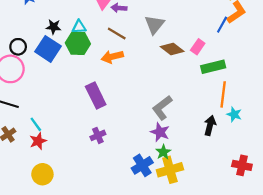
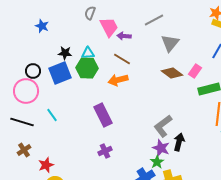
gray triangle: (154, 25) -> (170, 43), moved
blue square: (48, 49) -> (60, 73), turned 35
cyan line: (36, 124) -> (52, 115), moved
black arrow: (210, 125) -> (179, 142), moved
red star: (38, 141) -> (46, 165), moved
green star: (163, 152) -> (157, 162), moved

